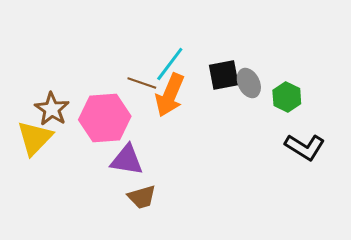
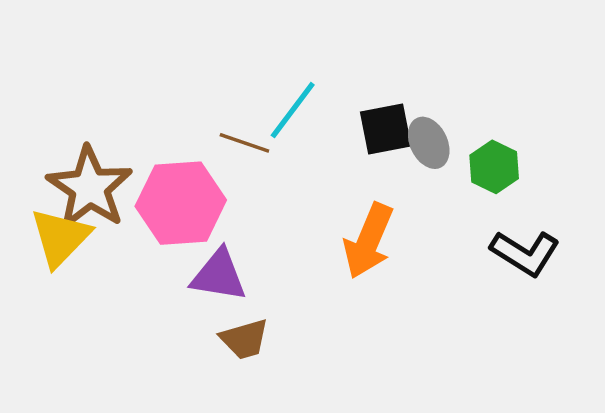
orange arrow: (170, 95) -> (368, 241), moved
brown star: (52, 109) -> (90, 188), size x1.4

